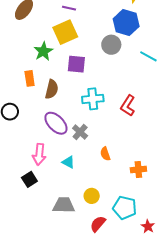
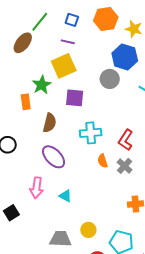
orange rectangle: (30, 78) -> (26, 102), moved
gray cross: (80, 132) -> (125, 166), moved
orange semicircle: (105, 154) -> (103, 161), moved
black square: (29, 179) -> (11, 213), moved

